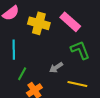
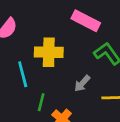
yellow cross: (39, 23) -> (49, 52), moved

